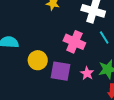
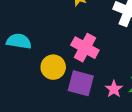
pink cross: (74, 42) -> (85, 48), moved

